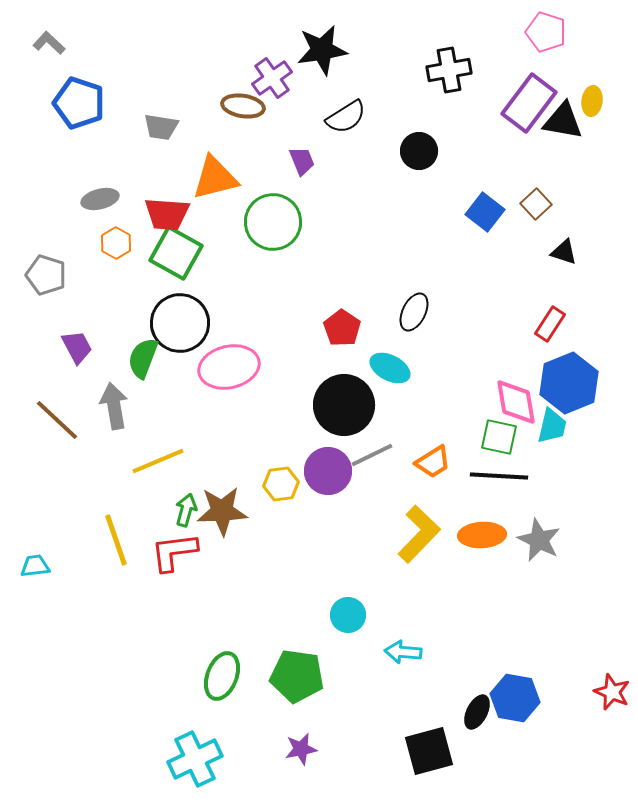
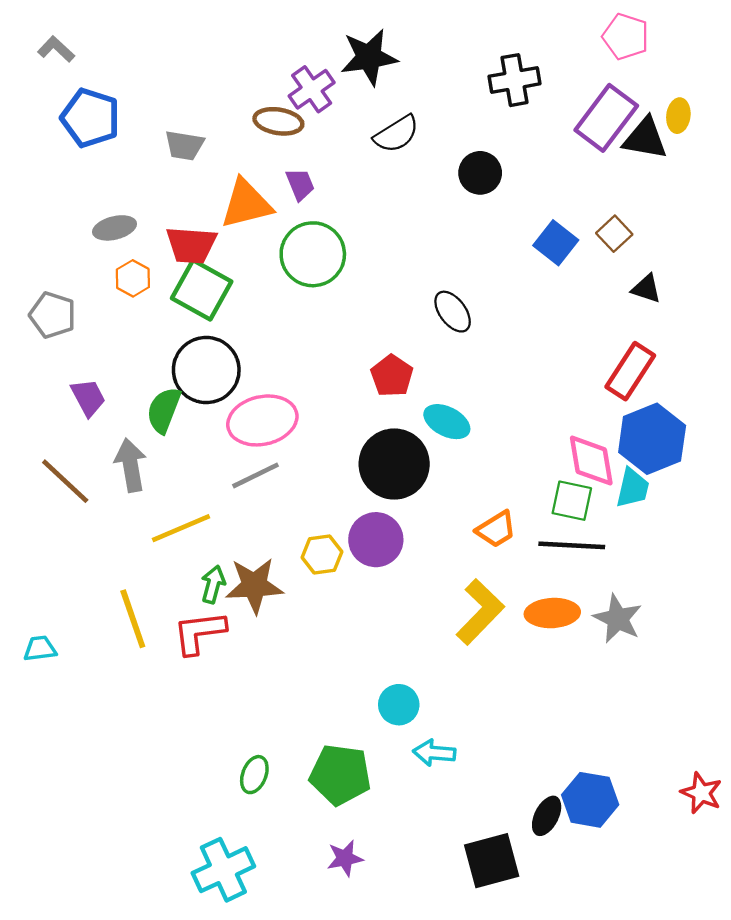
purple trapezoid: (302, 161) -> (300, 184), moved
black ellipse: (414, 312) -> (453, 312), moved, turned -63
red rectangle: (550, 324) -> (630, 371), size x1.4
gray line: (372, 455) -> (255, 475), moved
cyan arrow: (403, 652) -> (434, 753), moved
green ellipse: (222, 676) -> (254, 775), size x0.7

